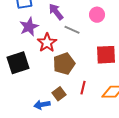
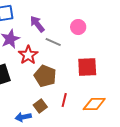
brown pentagon: (64, 64) -> (45, 76), turned -30

